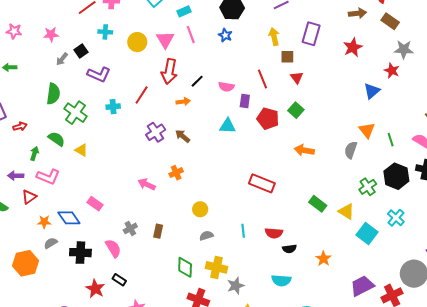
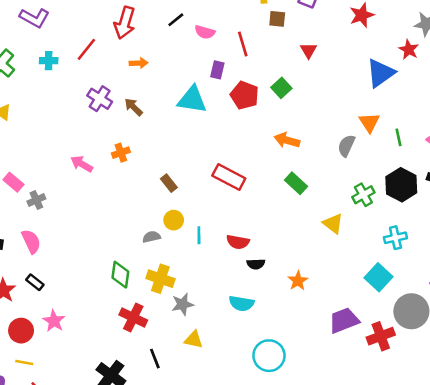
red triangle: (297, 78) -> (309, 50), moved
black line: (197, 81) -> (176, 20), moved
pink semicircle: (226, 87) -> (205, 32), moved
blue triangle: (372, 91) -> (381, 73), size x1.4
cyan triangle: (227, 126) -> (192, 100), size x1.4
purple cross: (156, 132) -> (100, 99), turned -30
green rectangle: (318, 204) -> (296, 183), moved
yellow circle: (200, 209) -> (174, 220), moved
cyan cross: (396, 218) -> (395, 238), turned 30
gray cross: (130, 228) -> (36, 200), moved
brown rectangle: (158, 231) -> (169, 183), moved, turned -56
cyan square: (367, 233) -> (379, 277), moved

